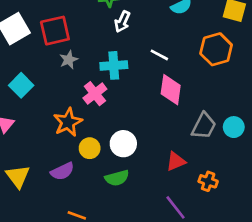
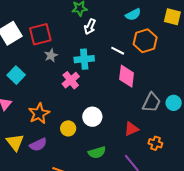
orange hexagon: (216, 49) -> (145, 41), moved
orange star: (68, 122) -> (39, 114), moved
yellow circle: (90, 148) -> (68, 128), moved
purple semicircle: (62, 171) -> (38, 145), moved
green semicircle: (117, 178) -> (97, 152), moved

